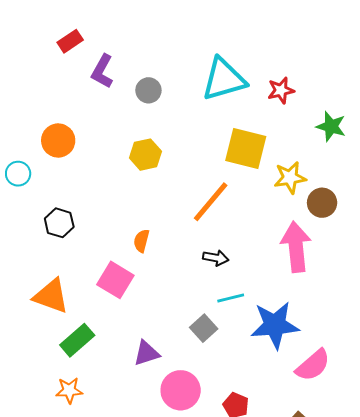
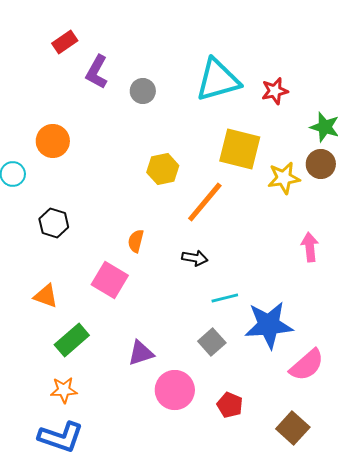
yellow hexagon: (145, 155) -> (163, 169), moved
brown circle: (322, 203) -> (321, 164), moved
pink arrow: (296, 247) -> (310, 247), moved, size x0.6
black arrow: (216, 258) -> (195, 258), moved
orange triangle: (51, 296) -> (46, 296), size x0.7
gray square: (204, 328) -> (212, 342), moved

